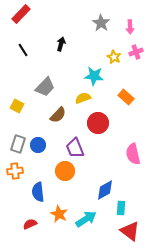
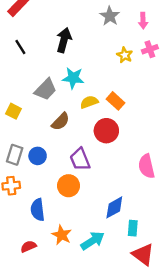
black arrow: (61, 44) -> (64, 40), size x1.5
cyan star: (94, 76) -> (73, 78), moved
orange rectangle: (126, 97) -> (116, 101), moved

